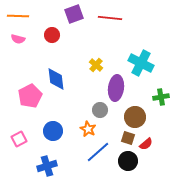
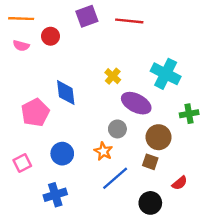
red circle: (52, 35) -> (50, 36), moved
purple ellipse: (116, 88) -> (136, 103), turned -70
red semicircle: (146, 144) -> (180, 183), moved
black circle: (128, 161) -> (150, 203), moved

